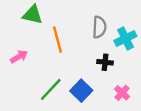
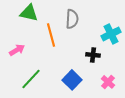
gray semicircle: (99, 27) -> (72, 19), moved
green line: (51, 89) -> (31, 79), moved

